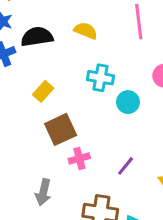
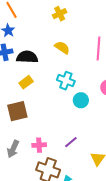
black semicircle: (37, 37) -> (27, 57), moved
brown square: (61, 129) -> (17, 111), moved
pink cross: (79, 158) -> (39, 145), moved

